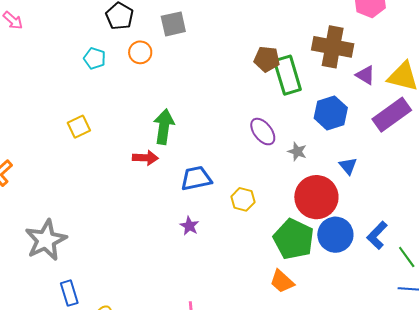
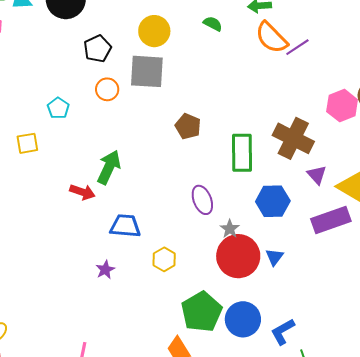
gray square: (173, 24) -> (147, 71), size x1.4
cyan pentagon: (95, 58) -> (58, 108), moved
brown pentagon: (267, 59) -> (188, 126), moved
red circle: (316, 197) -> (238, 256), moved

